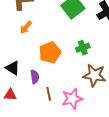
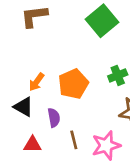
orange arrow: (26, 27) -> (37, 82), moved
red triangle: (10, 95) -> (32, 144), moved

